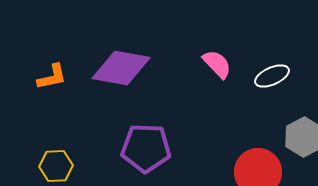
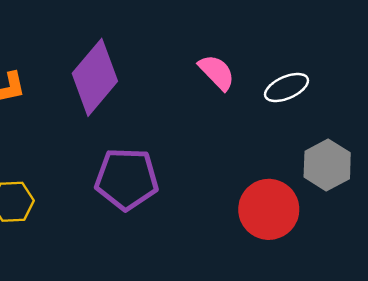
purple diamond: (121, 68) -> (95, 77), turned -60

